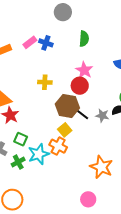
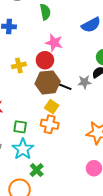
red circle: (80, 86) -> (45, 60), moved
green square: (21, 139) -> (20, 127), moved
cyan star: (39, 154) -> (23, 149), moved
green cross: (18, 162) -> (37, 170), moved

